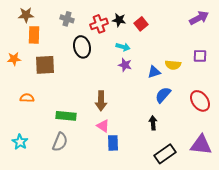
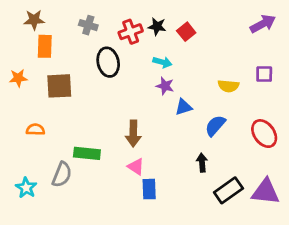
blue triangle: (154, 72) -> (184, 107), moved
gray semicircle: (60, 142) -> (62, 175), moved
black rectangle: (165, 154) -> (228, 190), moved

